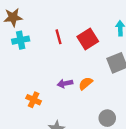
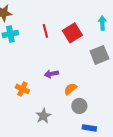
orange semicircle: (86, 83) -> (70, 89), moved
gray circle: (107, 118) -> (79, 106), moved

